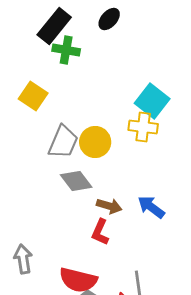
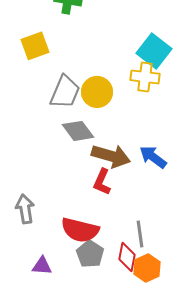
yellow square: (33, 96) -> (35, 46), turned 36
brown arrow: (109, 206) -> (111, 156), size x1.5

